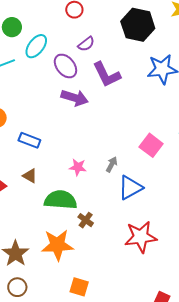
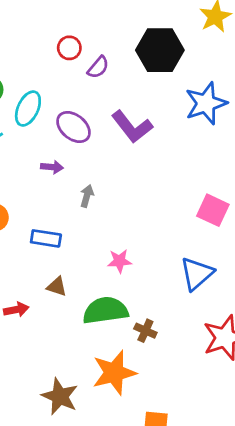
purple semicircle: (86, 44) -> (98, 67), moved
purple arrow: (75, 98) -> (52, 167), moved, size x0.6
gray arrow: (112, 164) -> (87, 196), moved

